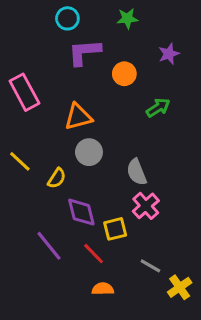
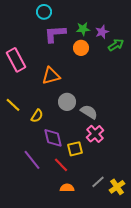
green star: (127, 18) -> (83, 29), moved
purple star: (169, 54) -> (102, 32), moved
green arrow: (158, 108) -> (116, 45), moved
gray circle: (89, 152) -> (67, 102), moved
gray semicircle: (137, 172) -> (89, 112), turned 144
gray line: (150, 266) -> (98, 182), moved, turned -72

